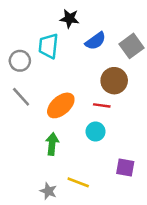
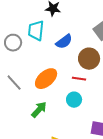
blue semicircle: (96, 41) -> (64, 42), moved
gray line: (21, 97) -> (14, 83), moved
green arrow: (52, 144) -> (39, 110), turned 36

